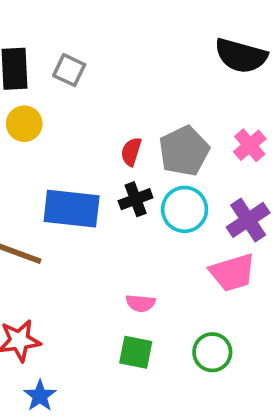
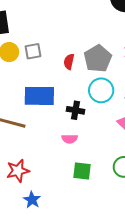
gray square: (69, 70) -> (33, 51), moved, turned -30
black cross: (136, 199) -> (76, 110), moved, turned 36
pink semicircle: (140, 303) -> (70, 139), moved

